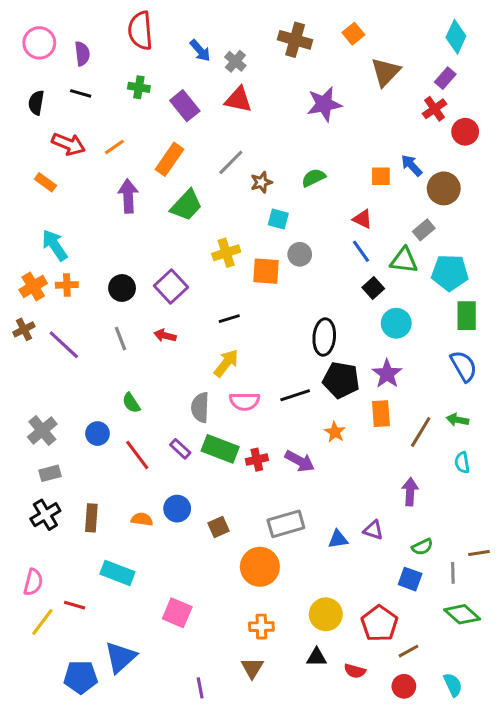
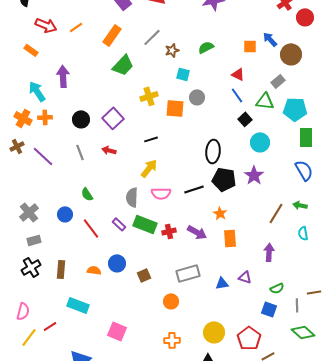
purple arrow: (128, 196) -> (63, 76), moved
orange cross: (33, 286) -> (23, 118), turned -30
orange rectangle: (381, 414) -> (230, 238), moved
orange circle: (260, 567) -> (171, 301), size x0.6
red line: (75, 605) -> (50, 326), turned -48

